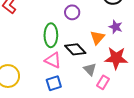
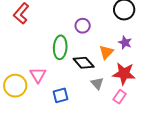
pink triangle: (53, 60) -> (38, 75), moved, turned 30
pink rectangle: (103, 82) -> (120, 97), moved

